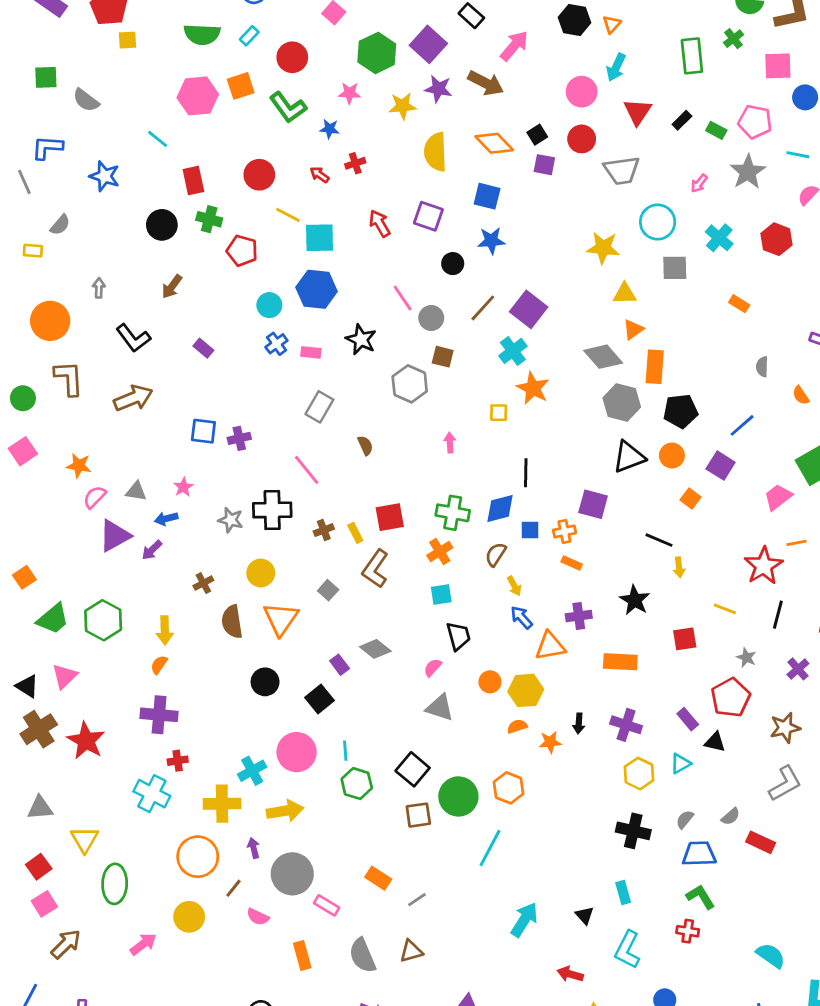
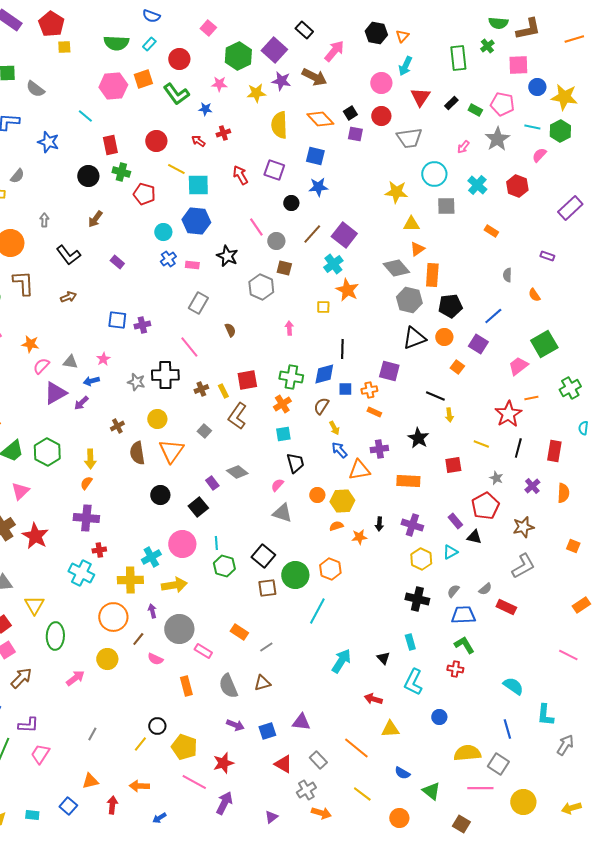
brown arrow: (133, 398) -> (68, 297), size x0.6

